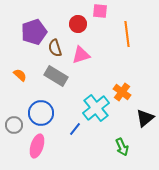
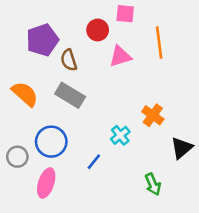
pink triangle: (81, 55) -> (120, 56), moved
orange semicircle: (20, 75) -> (25, 94), size x1.6
cyan cross: (96, 108) -> (120, 135), size x0.6

